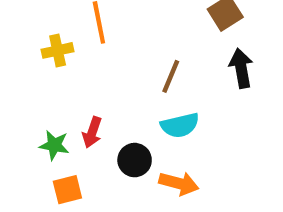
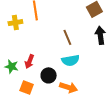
brown line: (171, 76) -> (67, 37), turned -49
orange square: (67, 190) -> (27, 87), moved, turned 32

